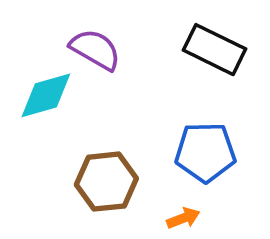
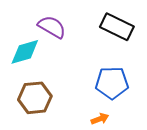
brown hexagon: (106, 182) -> (35, 98), moved

